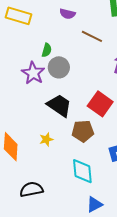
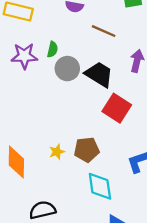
purple star: (33, 73) -> (24, 56), moved, turned -30
black trapezoid: (59, 105) -> (99, 74), moved
brown pentagon: (83, 131) -> (87, 150), moved

